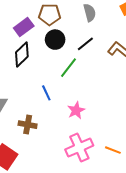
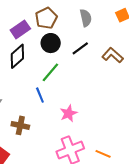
brown pentagon: (50, 14) -> (46, 18), turned -30
green line: (68, 68) -> (50, 72), moved

